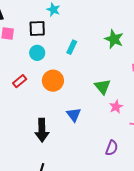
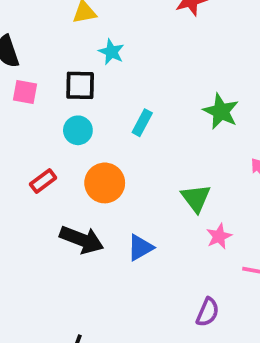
blue triangle: (74, 115) -> (140, 248), turned 35
black arrow: (42, 130) -> (82, 240), moved, turned -70

